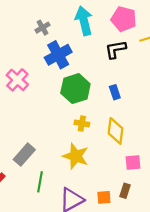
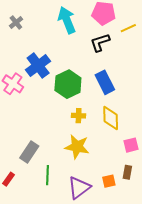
gray cross: (43, 28) -> (16, 23), moved
blue cross: (58, 55) -> (38, 66), moved
blue rectangle: (115, 92) -> (105, 82), size x1.6

